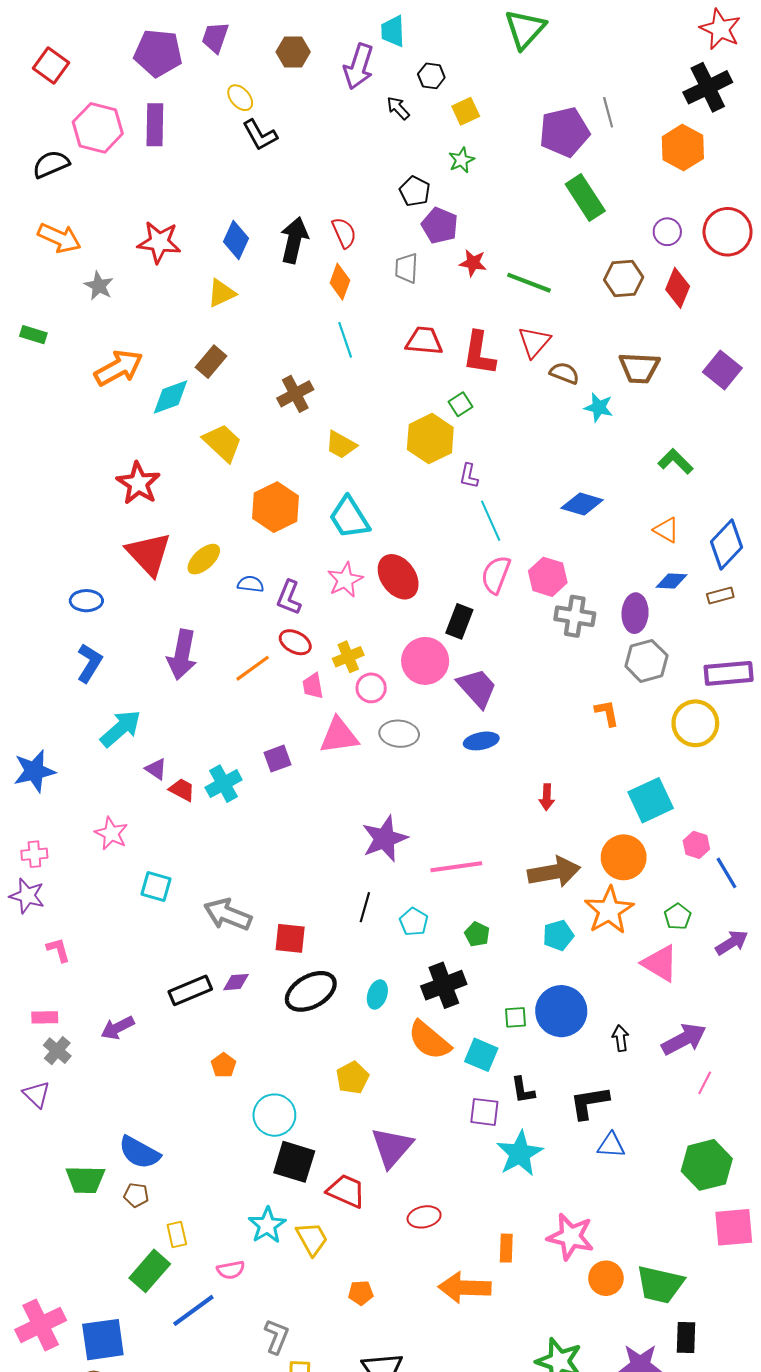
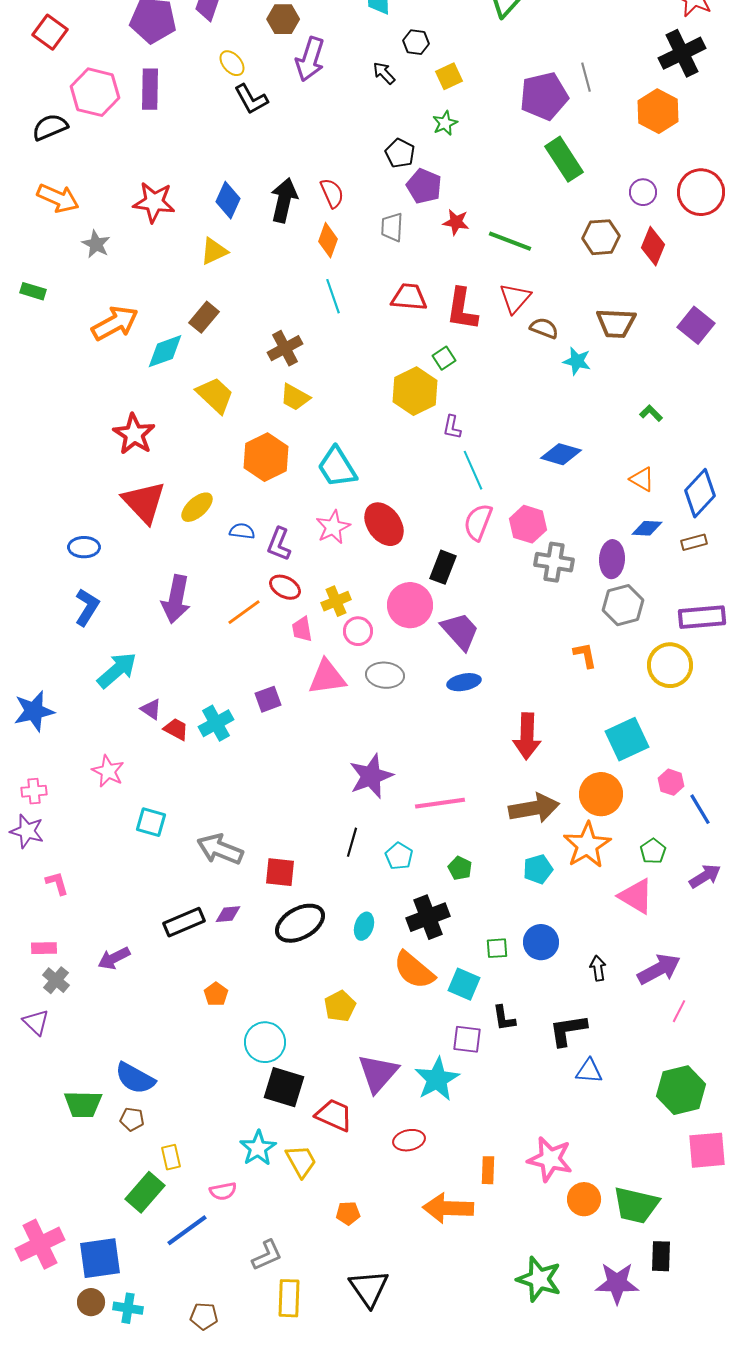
purple arrow: (359, 67) -> (310, 59), moved
yellow trapezoid: (341, 445) -> (295, 397), moved
green L-shape: (676, 461) -> (651, 413), size x0.7
red arrow: (547, 797) -> (527, 736), size x1.8
blue circle: (561, 1011) -> (541, 942), size x0.7
cyan star: (520, 1154) -> (437, 1079), moved
gray L-shape: (277, 1336) -> (267, 1255), turned 44

